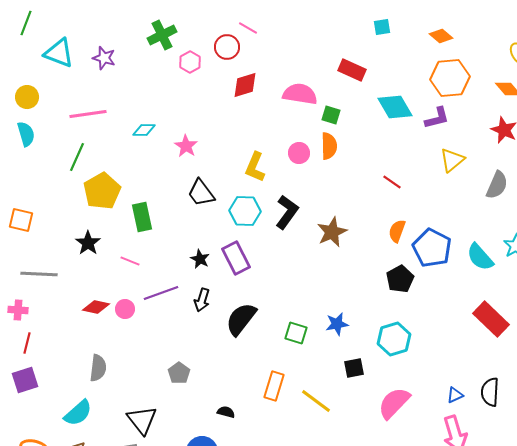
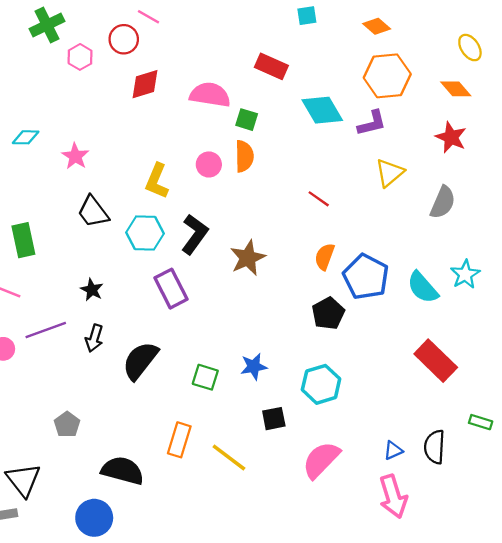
purple rectangle: (236, 258) -> (171, 289), moved
black semicircle: (226, 412) -> (123, 471), size x2.0

